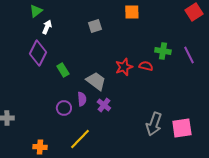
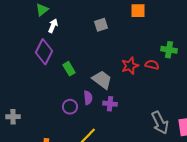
purple cross: (104, 105) -> (110, 104), turned -32
gray arrow: (154, 124) -> (160, 123), turned -45

